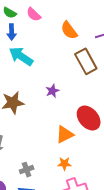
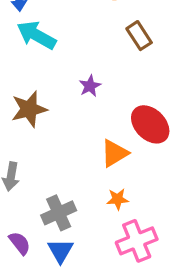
brown rectangle: (86, 61) -> (139, 36), size x0.7
gray cross: (27, 170) -> (59, 213), size x1.5

